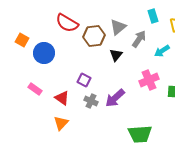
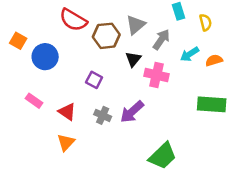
purple square: (84, 80) -> (94, 80), moved
pink cross: (149, 80) -> (156, 75), moved, turned 36
green trapezoid: (140, 134) -> (163, 156), turned -40

